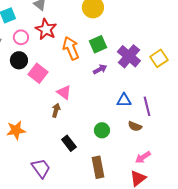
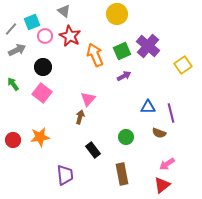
pink circle: (21, 37) -> (45, 36), moved
purple cross: (129, 56) -> (148, 46), moved
pink square: (38, 73) -> (42, 93), moved
pink triangle: (64, 92) -> (88, 99), turned 35
purple trapezoid: (41, 168) -> (65, 175), turned 30

